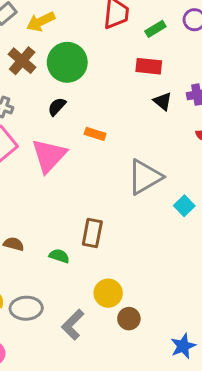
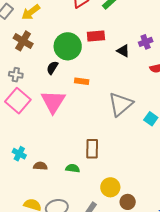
green circle: (67, 62) -> (68, 46), moved
red rectangle: (149, 66) -> (96, 36), moved

